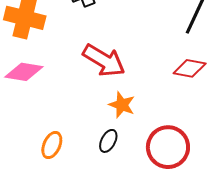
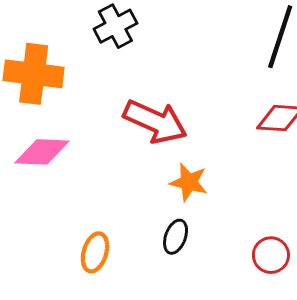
red circle: (168, 147) -> (271, 255), moved, size x0.6

